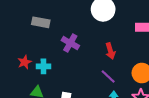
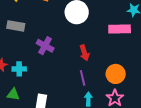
purple line: (108, 77) -> (83, 78), turned 35

